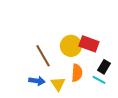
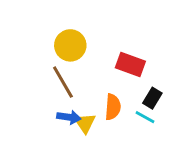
yellow circle: (71, 46) -> (70, 45), moved
blue arrow: (37, 81) -> (69, 117), moved

